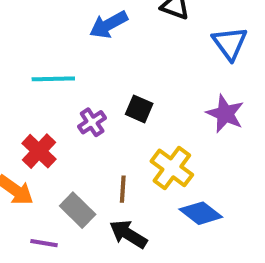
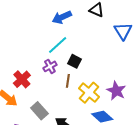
cyan line: (53, 79) -> (58, 45), moved, turned -45
purple star: (225, 114) -> (116, 91), moved
brown line: (123, 189) -> (68, 81), moved

